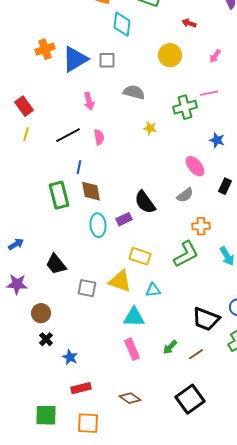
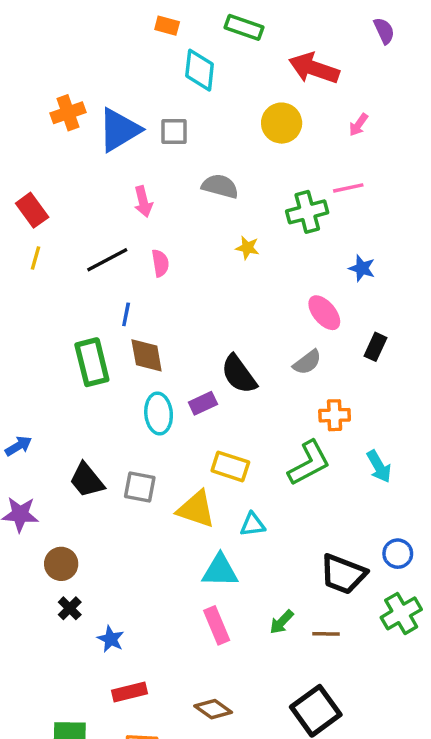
red arrow: (189, 23) -> (314, 68), size x2.0
gray square: (87, 288) -> (140, 487), moved
brown line: (196, 354) -> (326, 634), turned 35

